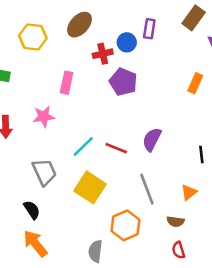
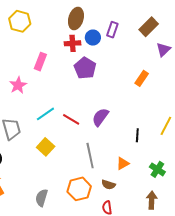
brown ellipse: (80, 25) -> (76, 18), moved, turned -35
pink star: (44, 117) -> (18, 85), turned -30
yellow square: (90, 187) -> (46, 147), size x0.7
orange hexagon: (125, 225) -> (79, 189), moved

